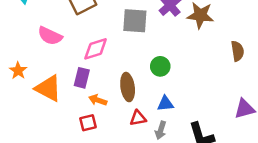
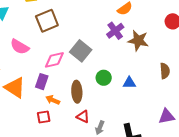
gray square: (135, 21) -> (81, 51), moved, turned 30
blue triangle: (165, 104) -> (129, 83), moved
red triangle: (138, 118) -> (83, 117), turned 32

